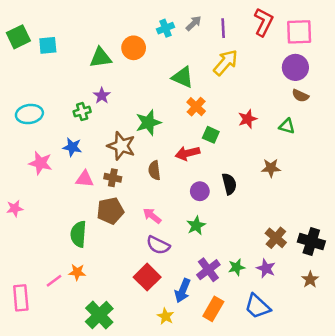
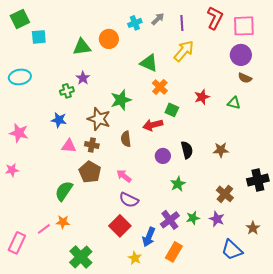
green square: (18, 37) -> (20, 19), moved
cyan ellipse: (29, 114) -> (20, 77), moved
pink star: (40, 163) -> (19, 133), moved
brown star: (271, 168) -> (221, 150), moved
brown pentagon: (110, 211) -> (90, 172), turned -30
green star: (196, 226) -> (178, 184), moved
green semicircle: (78, 234) -> (64, 191), turned 30
black cross: (311, 241) -> (258, 180), moved, turned -30
pink rectangle: (21, 298) -> (17, 243), turned 30
blue trapezoid: (257, 306) -> (232, 250), moved

